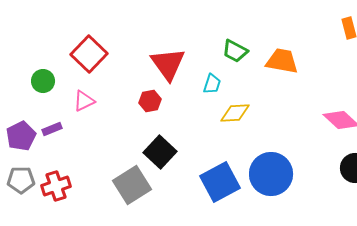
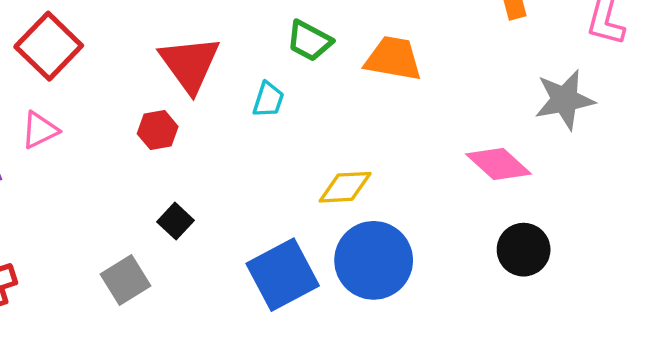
yellow diamond: (235, 113) -> (345, 187), moved
black square: (160, 152) -> (175, 221), size x0.6
gray square: (132, 185) -> (125, 280), size x0.7

